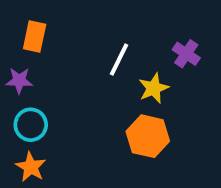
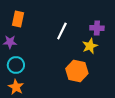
purple cross: (186, 54) -> (97, 28), turned -32
yellow star: (154, 88) -> (90, 46), moved

